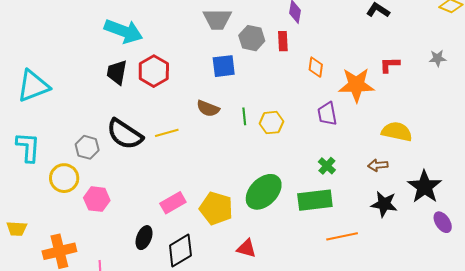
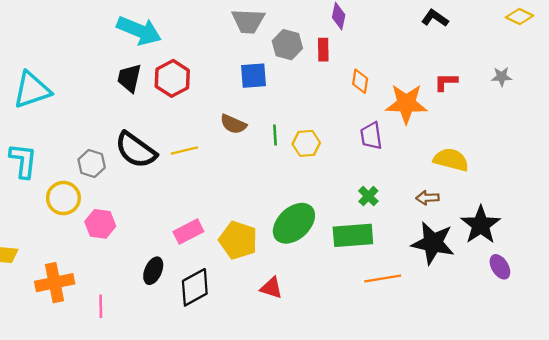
black star: (384, 204) -> (433, 243), size x1.4

